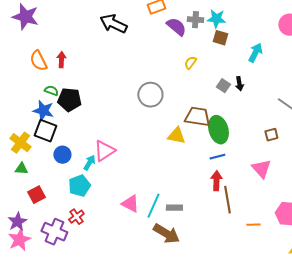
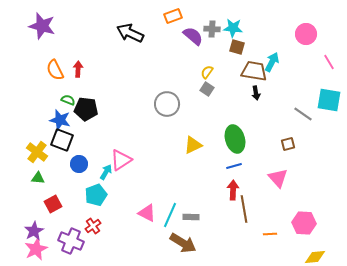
gray square: (223, 86) -> (207, 89), moved
brown trapezoid: (197, 117) -> (254, 71), moved
yellow triangle: (176, 136) -> (193, 145), turned -36

